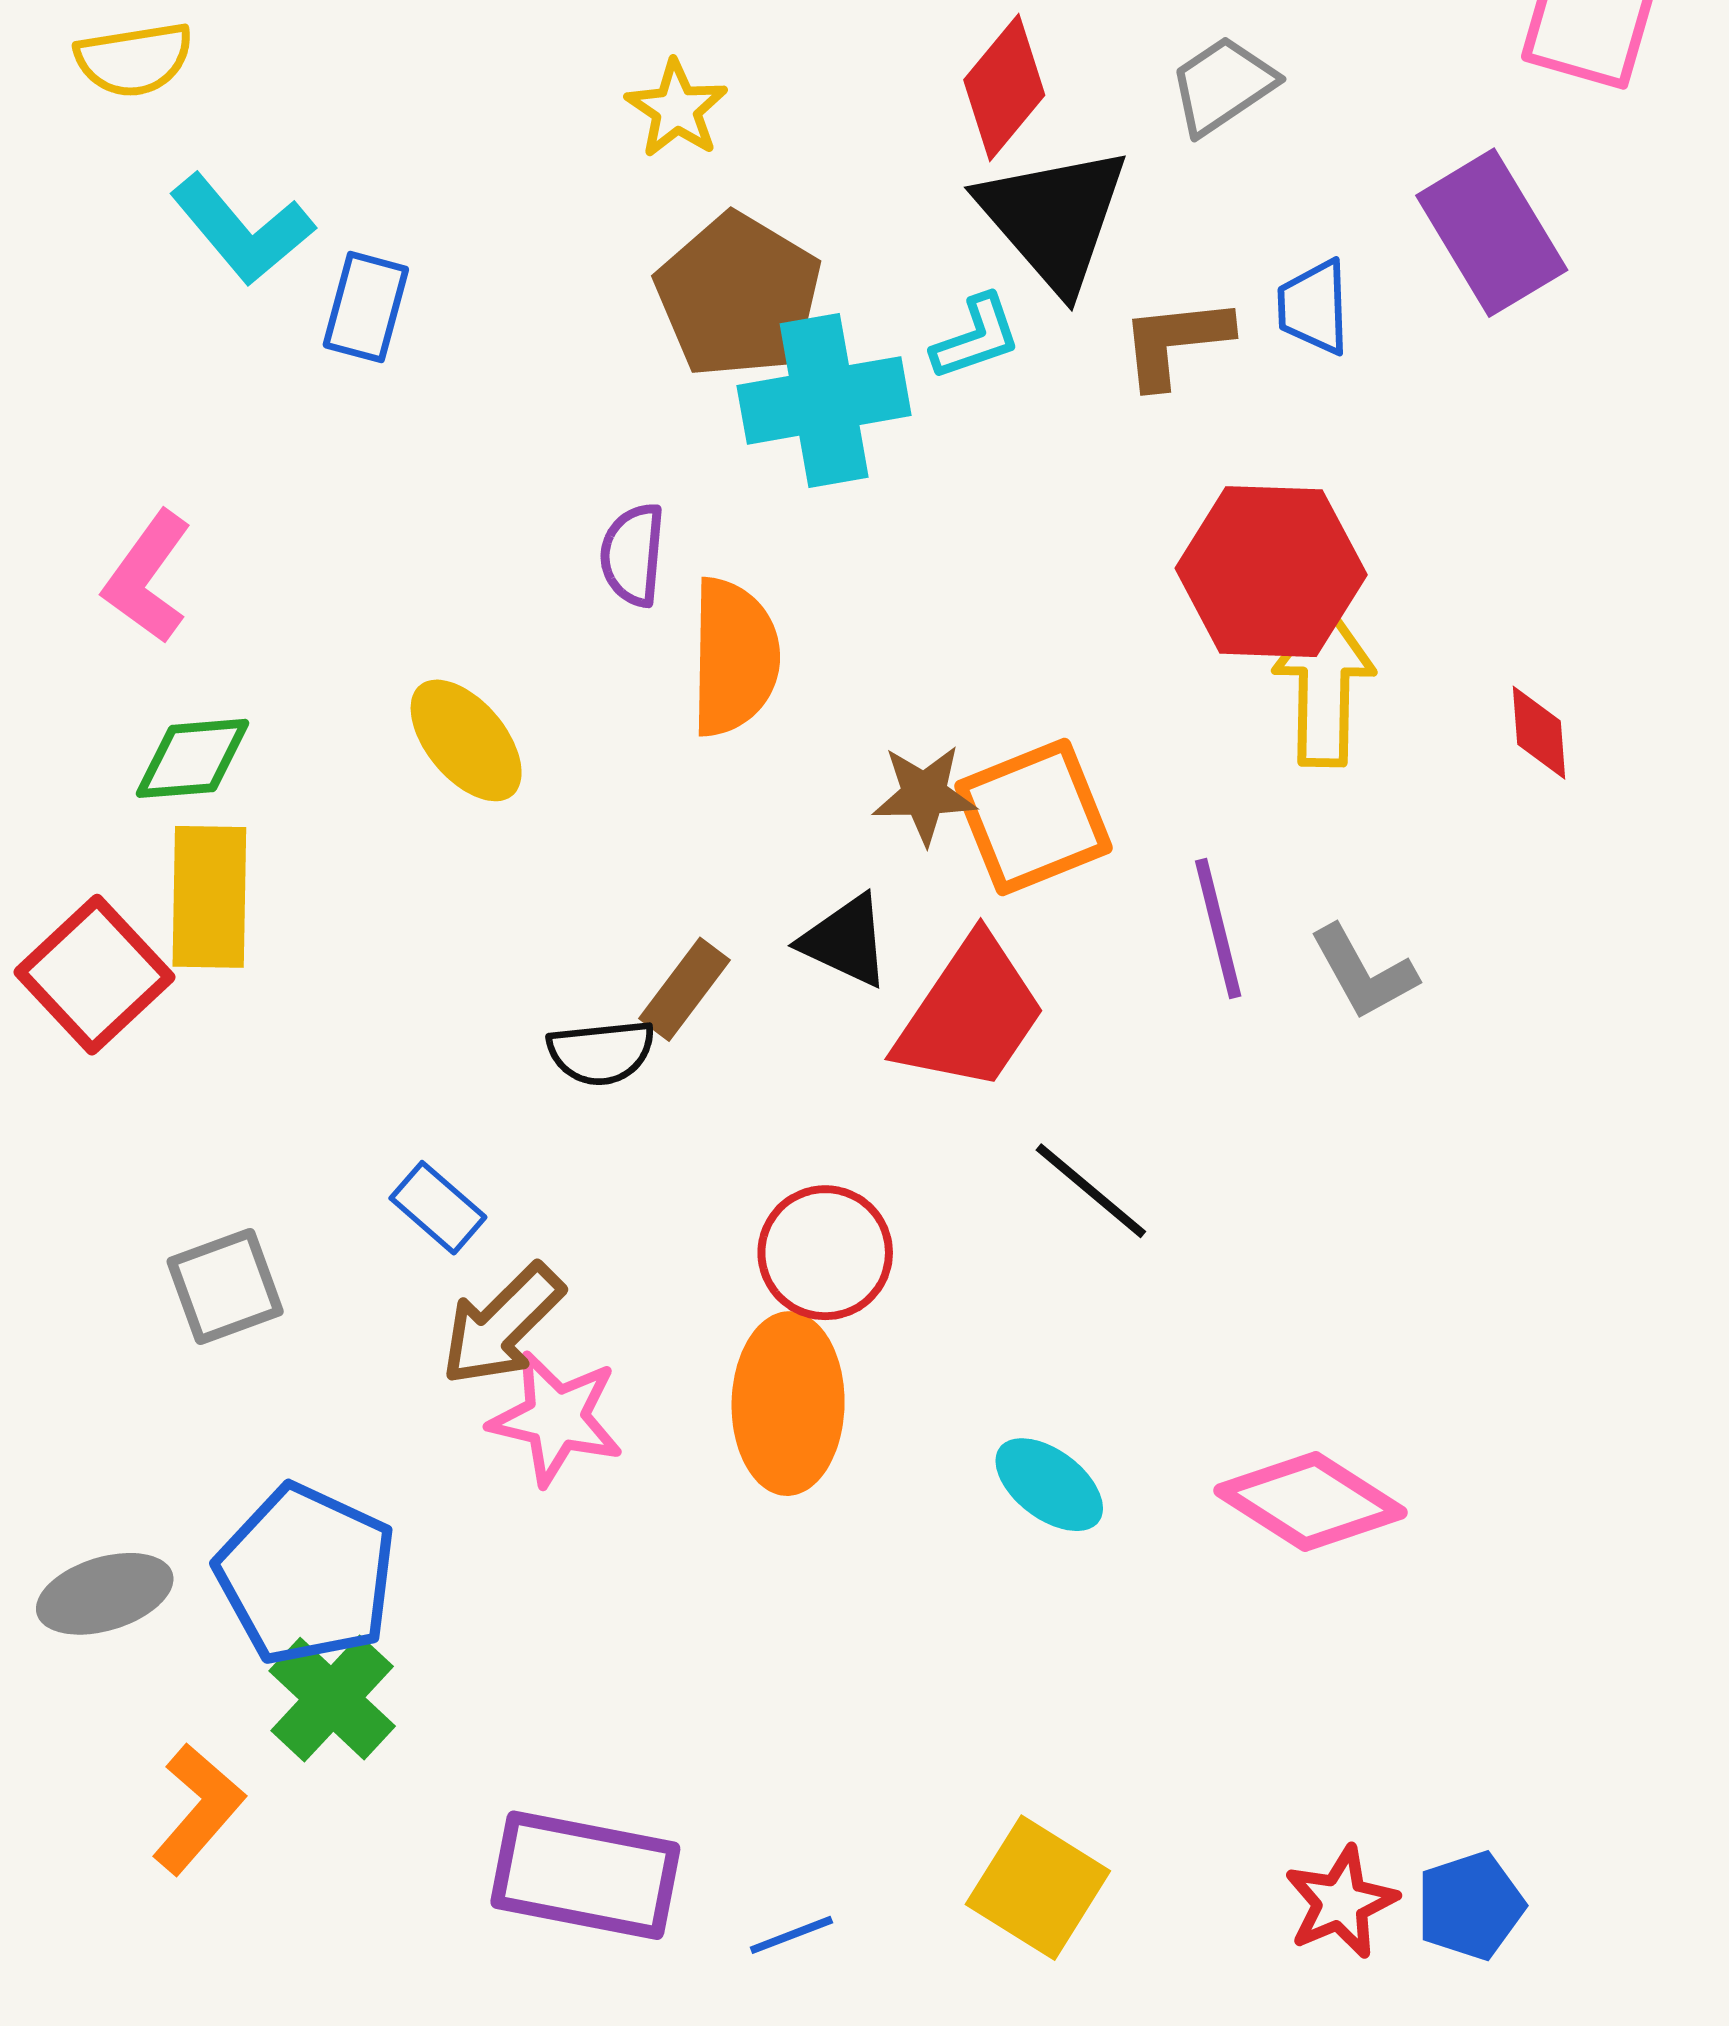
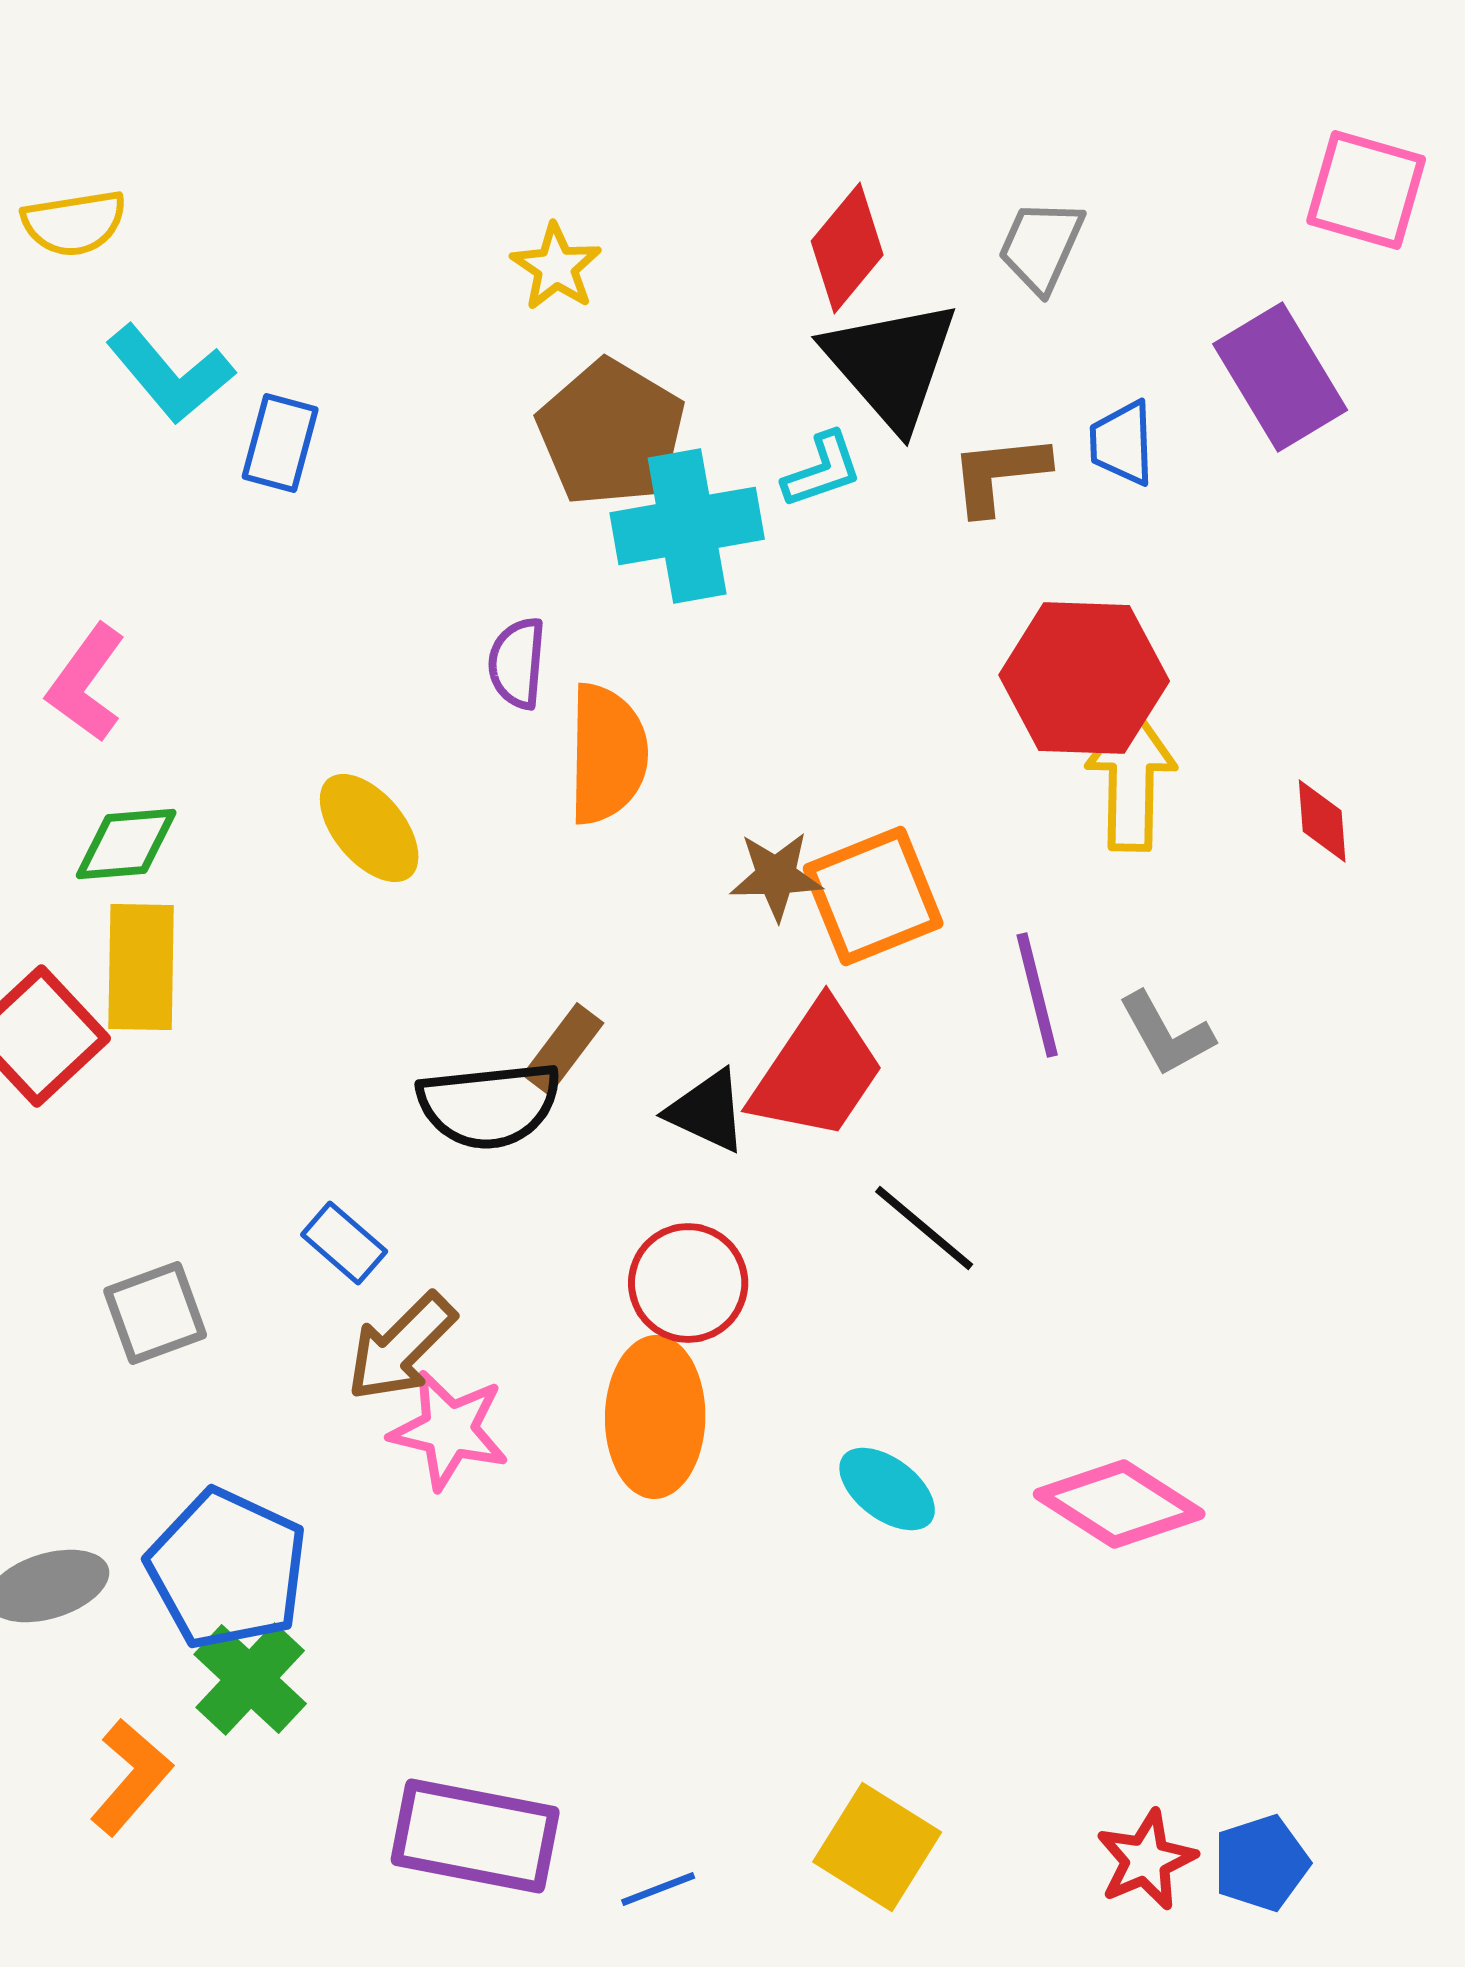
gray trapezoid: (1223, 85) -> (1041, 246), turned -32
black triangle: (845, 941) -> (707, 1111), moved
black semicircle: (601, 1052) -> (489, 1105), size x1.5

